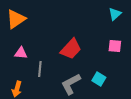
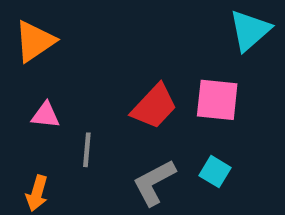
cyan triangle: (115, 14) -> (250, 30), size x1.5
pink square: (115, 46) -> (217, 100), moved, size x1.5

